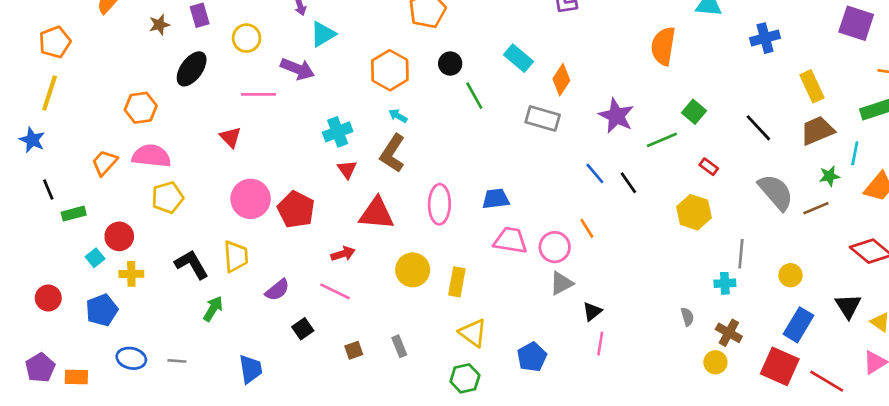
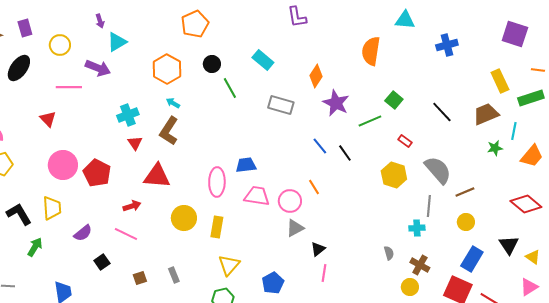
orange diamond: (561, 80) -> (316, 76), moved
yellow rectangle: (812, 86) -> (500, 81), moved
gray semicircle: (776, 192) -> (438, 170), moved
pink ellipse: (439, 204) -> (217, 182), moved
brown line: (816, 208) -> (465, 192), moved
yellow triangle: (473, 333) -> (229, 265), turned 35

